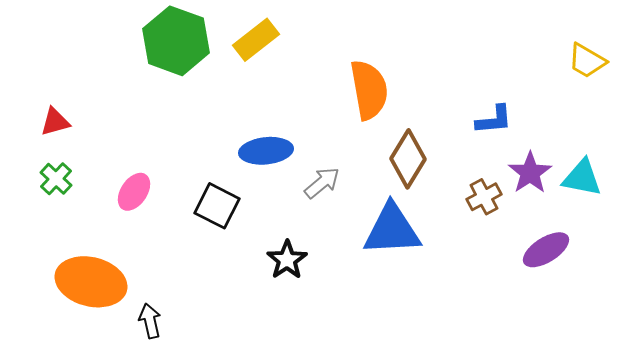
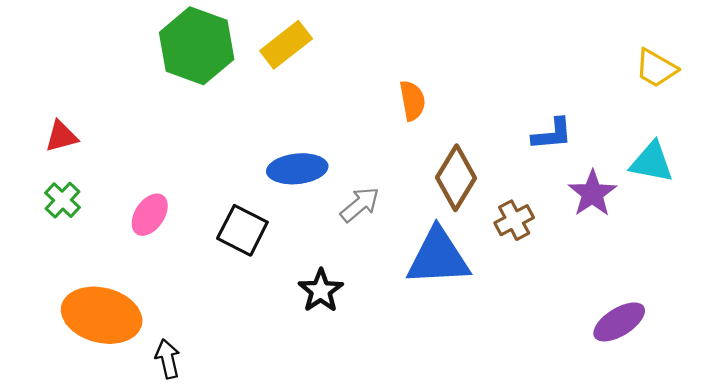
orange semicircle: (369, 90) -> (412, 101), size x0.6
cyan triangle: (582, 178) -> (652, 162), moved
brown cross: (484, 197) -> (514, 220), moved
purple ellipse: (546, 250) -> (619, 322), moved

